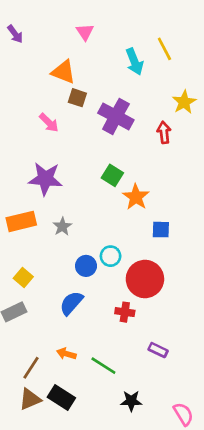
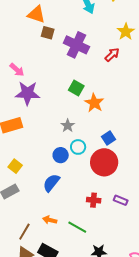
pink arrow: (49, 123) -> (17, 70), moved
red arrow: (164, 132) -> (112, 55), turned 56
gray star: (62, 226) -> (68, 126), moved
blue square: (161, 230) -> (109, 138), moved, turned -32
red cross: (125, 312) -> (94, 200), moved
purple rectangle: (158, 350) -> (121, 200), moved

